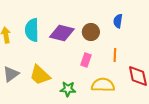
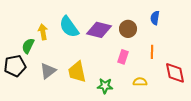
cyan semicircle: (32, 30) -> (69, 27), turned -35
yellow trapezoid: (40, 75) -> (77, 72), turned 35
yellow semicircle: (103, 85) -> (140, 82), size x0.6

